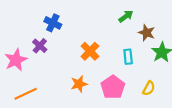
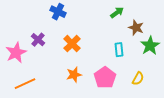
blue cross: (53, 23) -> (58, 12), moved
orange cross: (90, 51) -> (72, 44), moved

